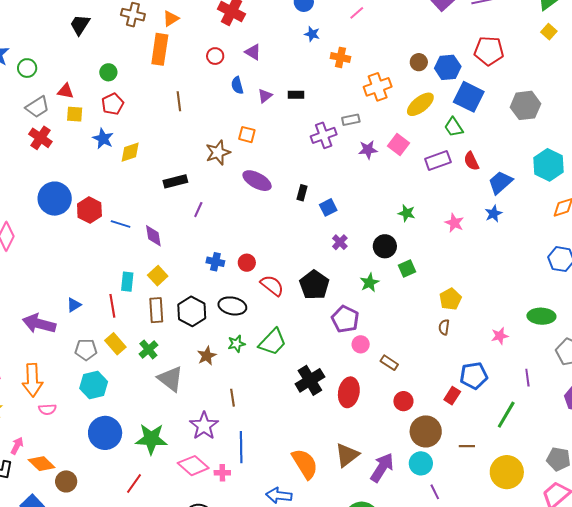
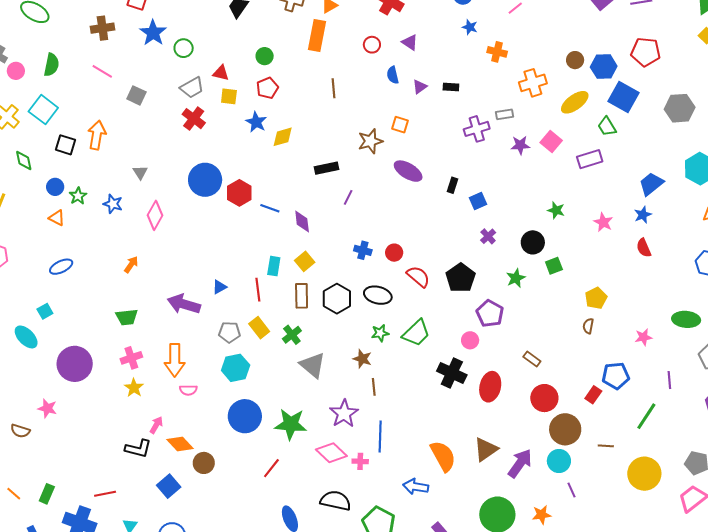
red semicircle: (471, 161) -> (644, 248), moved
pink circle: (361, 344) -> (470, 340), moved
brown star: (207, 356) -> (362, 359), moved, turned -30
black cross: (310, 380) -> (452, 373), turned -36
red circle: (403, 401) -> (544, 398), size x1.4

